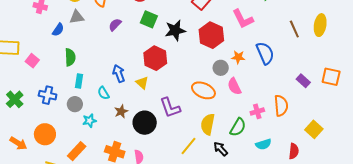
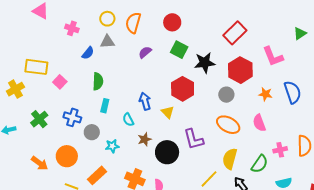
gray circle: (221, 68) -> (226, 95), moved
gray circle: (75, 104) -> (92, 132), moved

